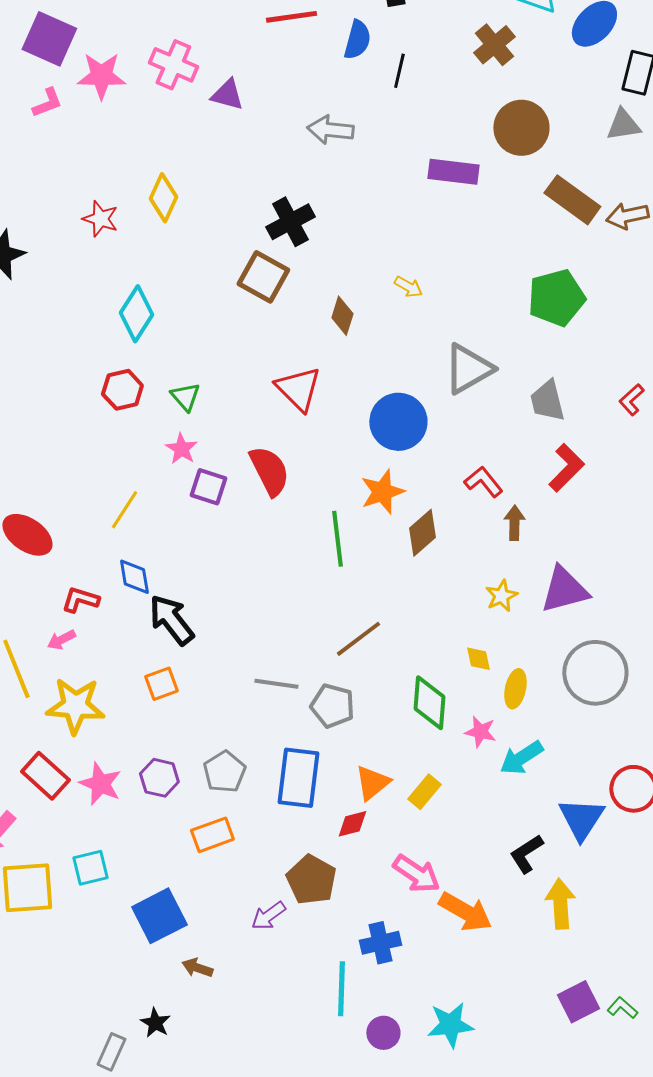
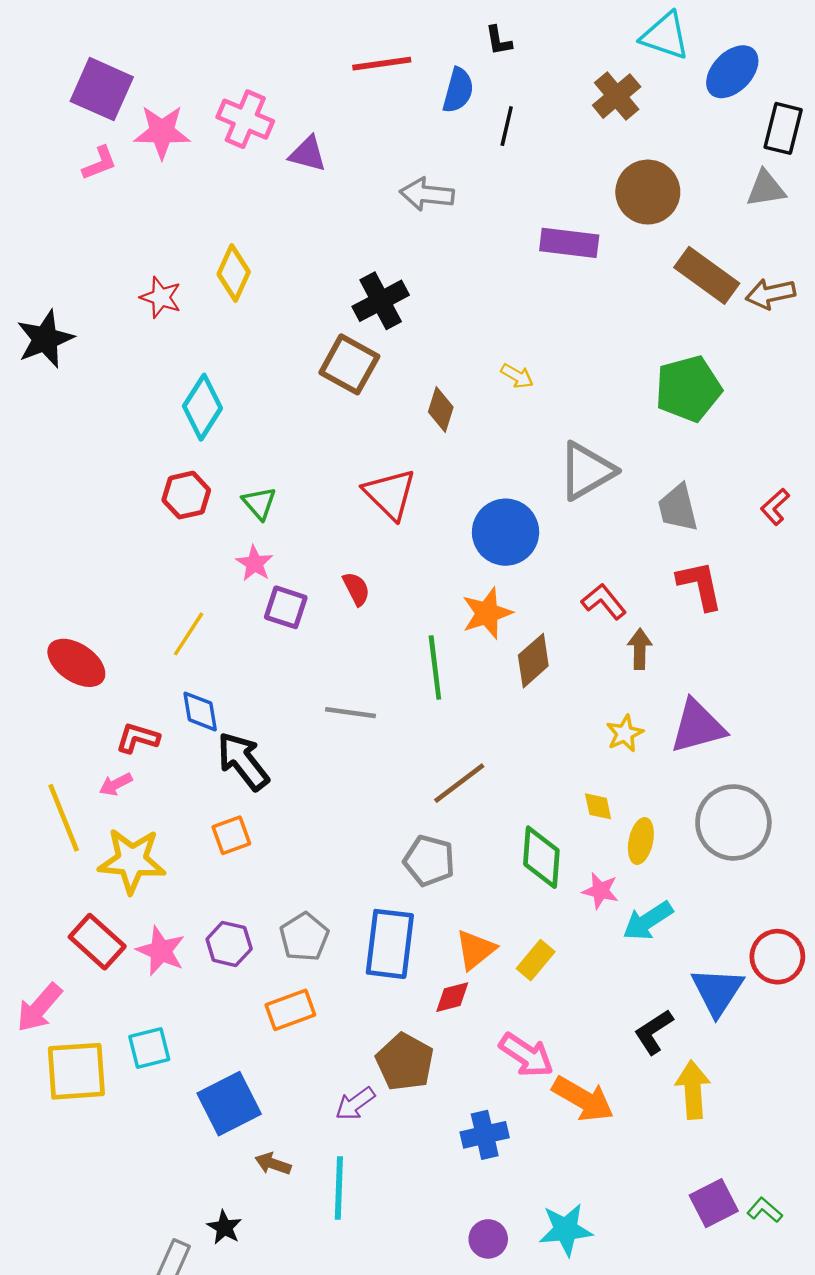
red L-shape: (566, 468) -> (700, 585), turned -57
red semicircle: (269, 471) -> (356, 589), size x0.6
gray line: (276, 684) -> (351, 713), moved
cyan line: (341, 989) -> (339, 1188), moved

